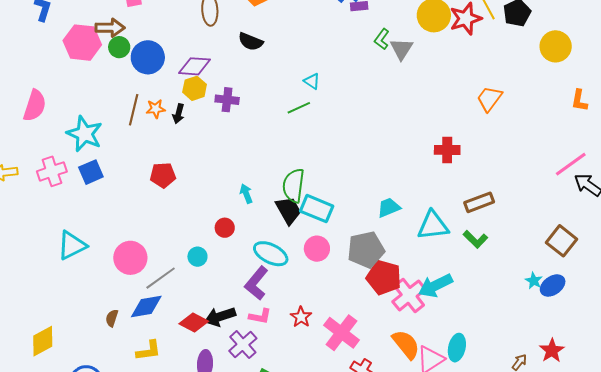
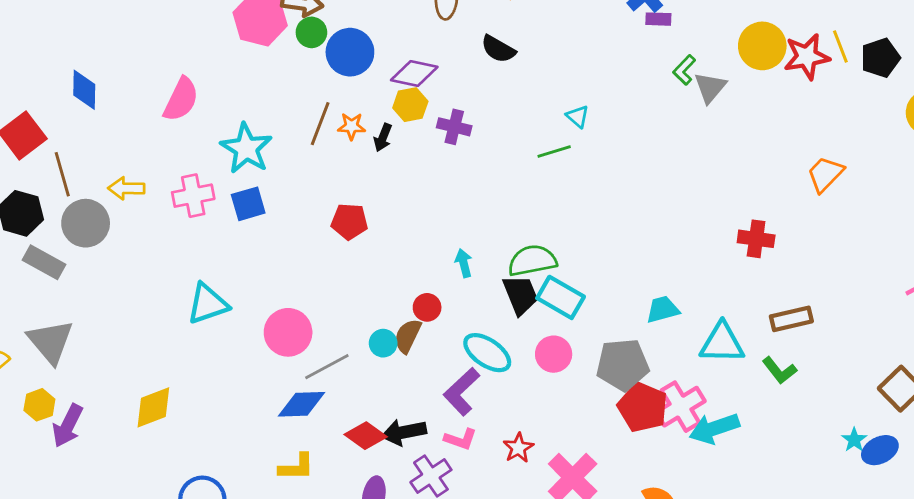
green semicircle: (294, 186) -> (532, 261), turned 64
pink cross: (409, 295) -> (680, 407), moved
brown semicircle: (112, 318) -> (408, 336), moved, size x1.4
yellow diamond: (43, 341) -> (153, 407), moved

